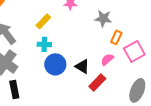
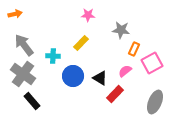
yellow rectangle: (43, 21) -> (81, 43), moved
cyan cross: (44, 44) -> (53, 56), moved
black rectangle: (14, 89) -> (32, 101), turned -30

